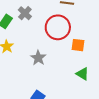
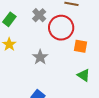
gray cross: (25, 13) -> (39, 15), moved

